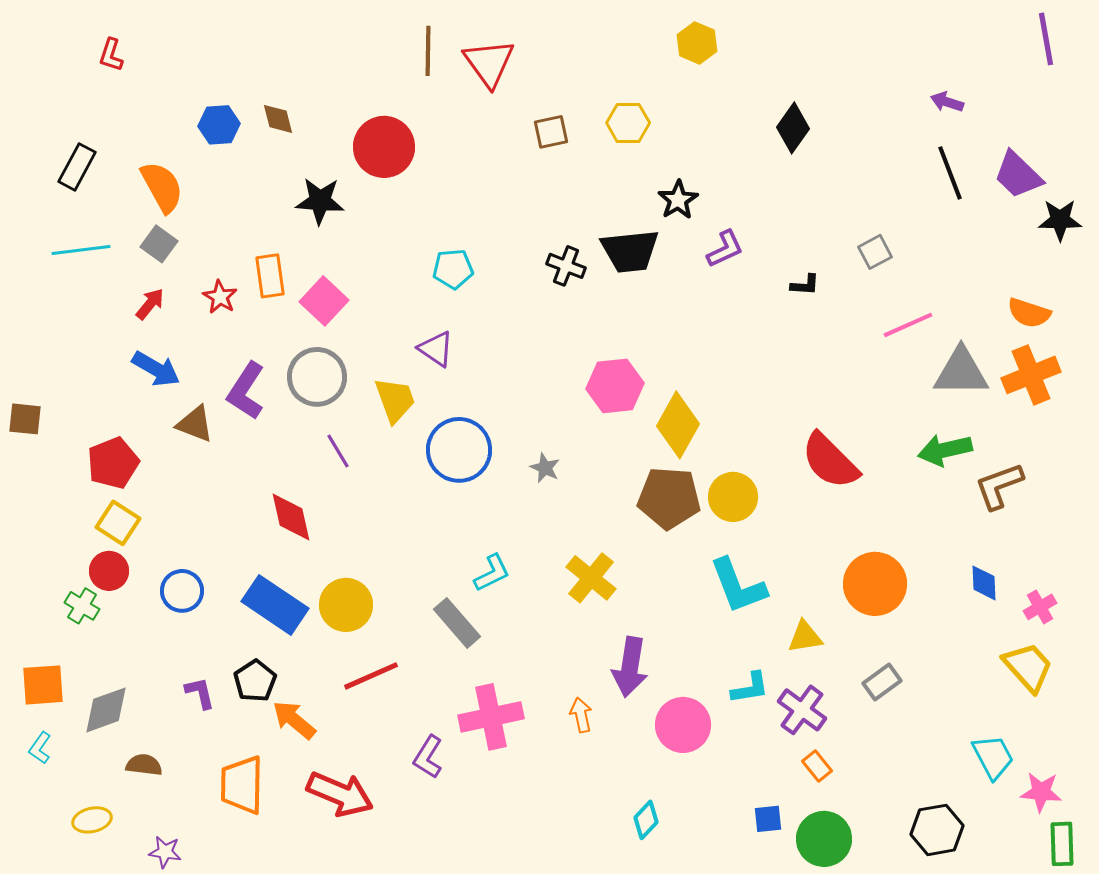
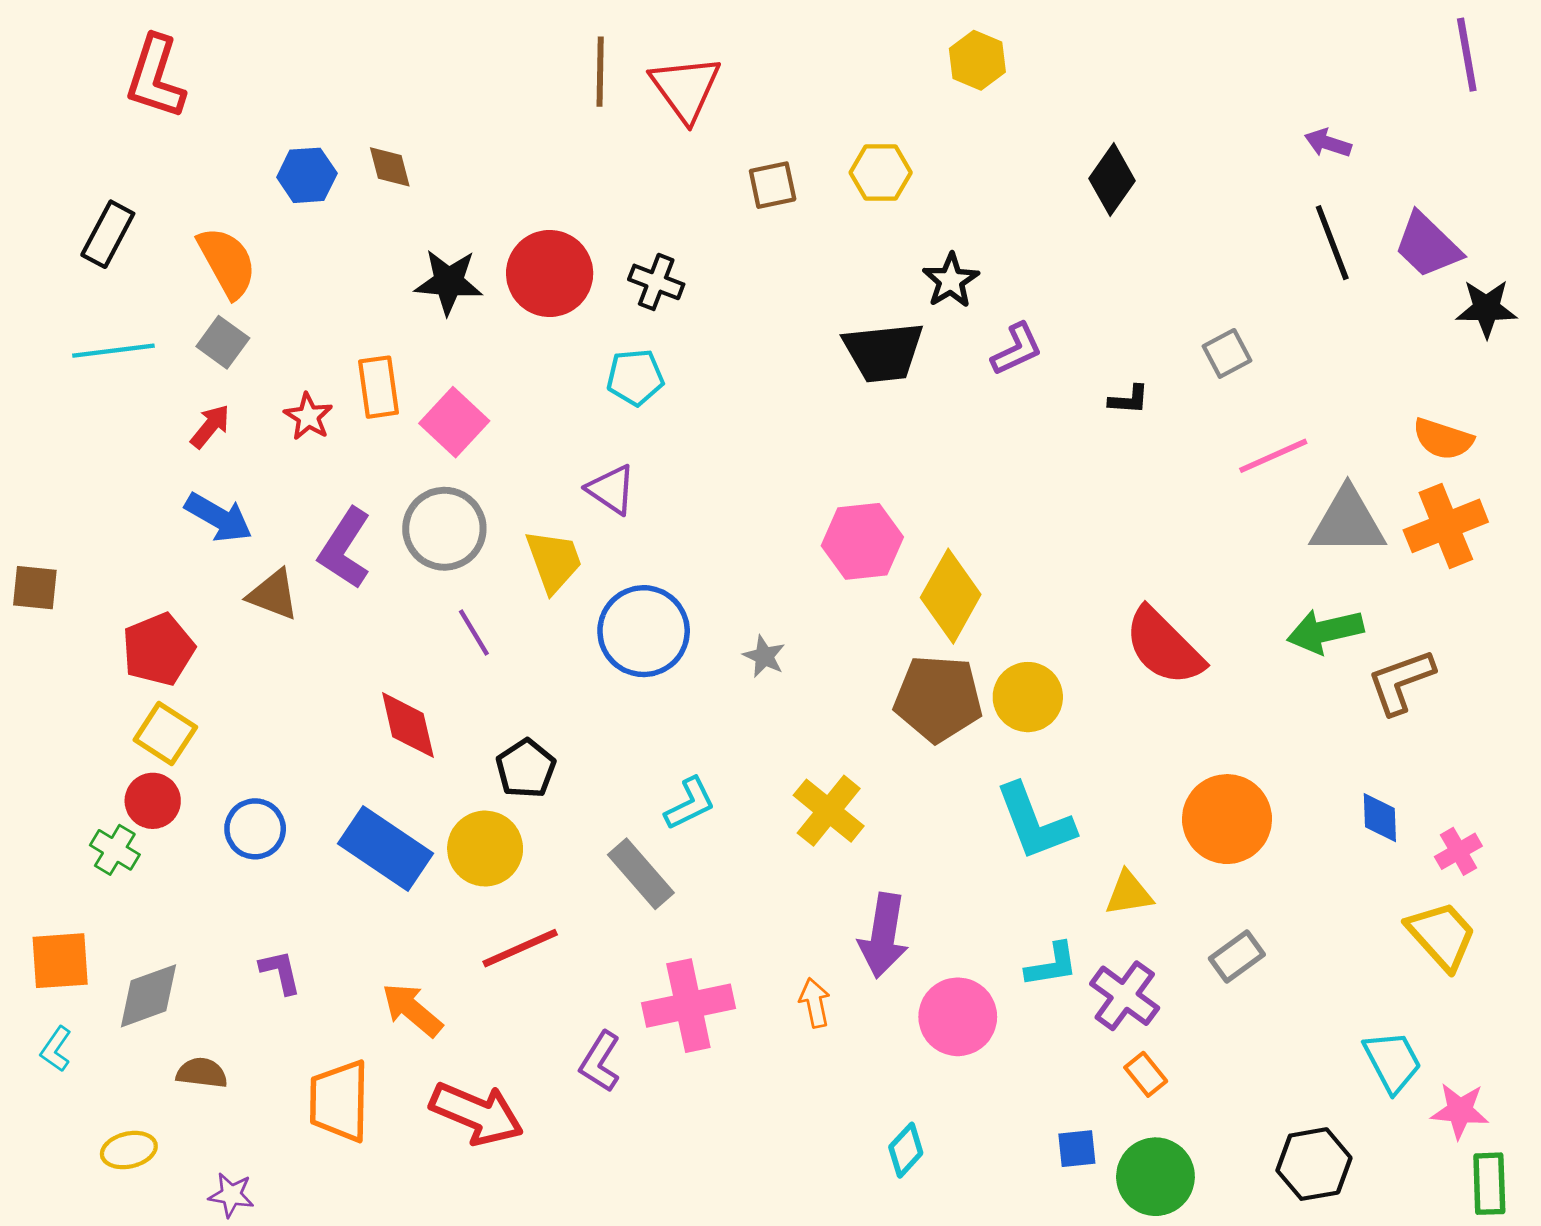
red L-shape: (111, 55) -> (156, 77), size x1.8
red circle: (384, 147) -> (550, 273), moved
black cross: (566, 266) -> (656, 282), moved
black pentagon: (255, 681) -> (526, 769), moved

